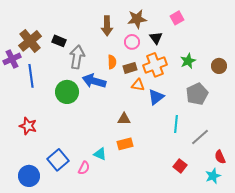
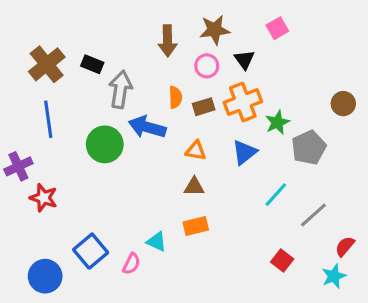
purple cross: (12, 59) -> (18, 166), moved
green star: (188, 61) -> (277, 122), moved
orange triangle: (138, 85) -> (196, 151), moved
cyan line: (176, 124) -> (276, 195), turned 36
red semicircle: (220, 157) -> (345, 246), turned 64

